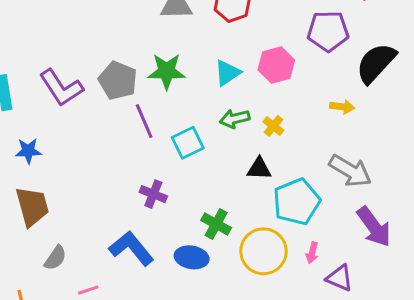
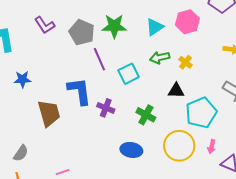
purple L-shape: (61, 88) -> (45, 25), moved, size x0.7
brown trapezoid: (32, 206) -> (49, 113), moved
green cross: (216, 224) -> (146, 115), moved
blue L-shape: (131, 248) -> (79, 91), moved, turned 32
gray semicircle: (55, 258) -> (21, 153), moved

